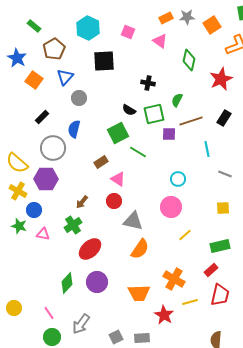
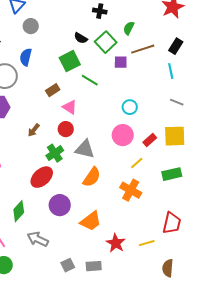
green square: (154, 114) -> (106, 42), turned -30
cyan line: (207, 149) -> (171, 71), moved
yellow square: (223, 208) -> (175, 136), size x1.6
green cross: (73, 225) -> (55, 153), moved
red rectangle: (211, 270) -> (150, 140), moved
orange cross: (174, 279) -> (131, 190), moved
purple circle: (97, 282) -> (60, 205), moved
orange trapezoid: (139, 293) -> (91, 221), turned -35
yellow line: (190, 302) -> (147, 243), moved
gray arrow: (81, 324) -> (38, 239), moved, turned 80

